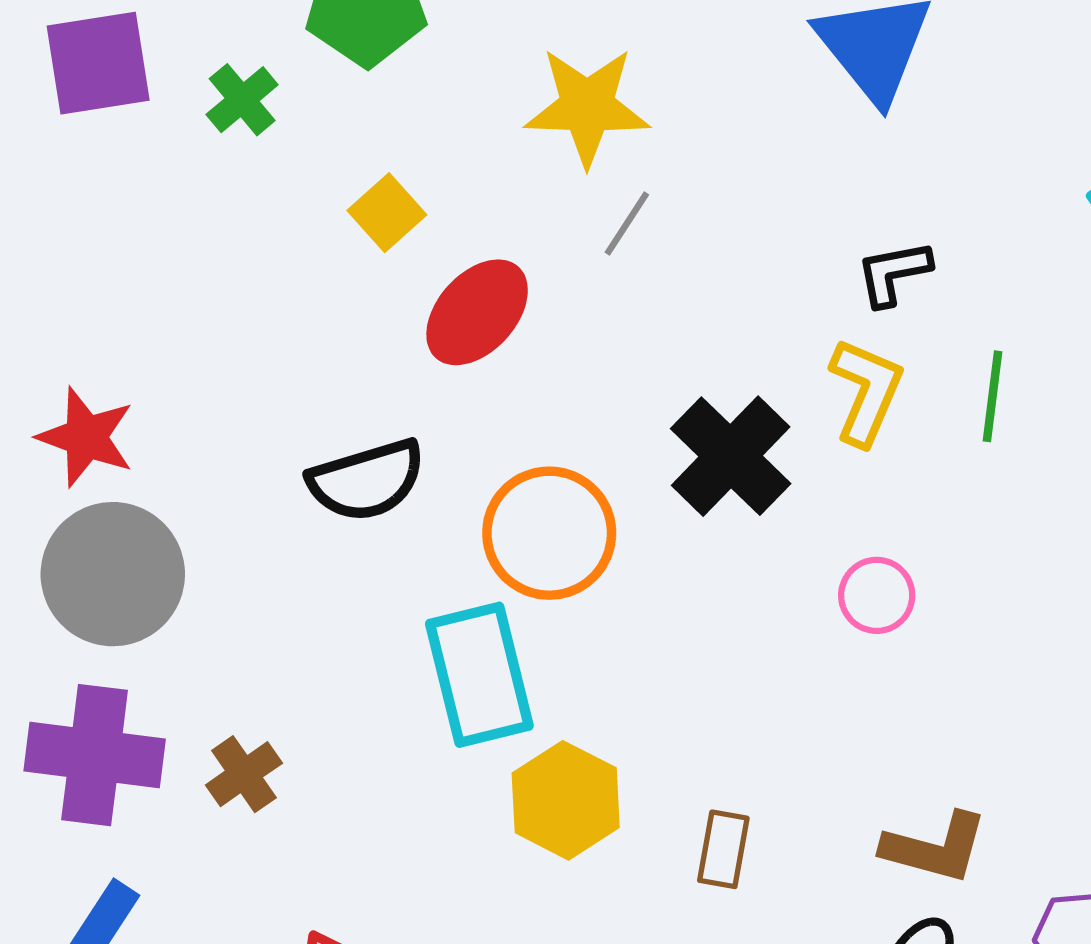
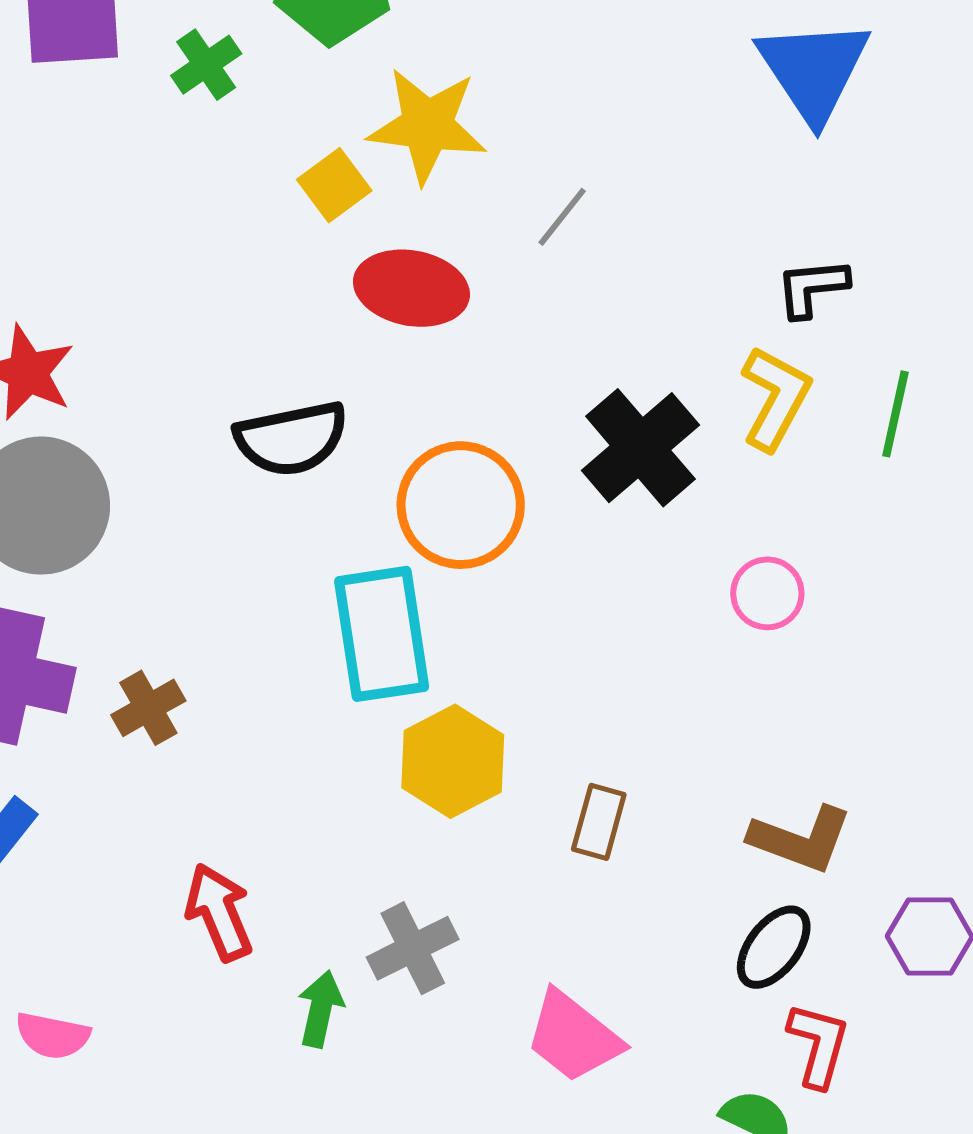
yellow star: (587, 107) -> (427, 126), moved
red ellipse: (477, 312) -> (411, 288), turned 53

